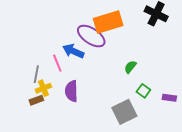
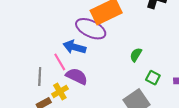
yellow cross: (43, 88) -> (60, 91), moved
purple semicircle: (71, 91) -> (77, 76), moved, turned 125

